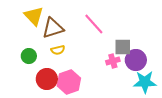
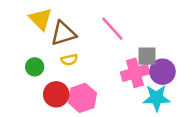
pink cross: (113, 61) -> (135, 73), size x1.6
cyan star: (145, 82) -> (157, 98), moved

